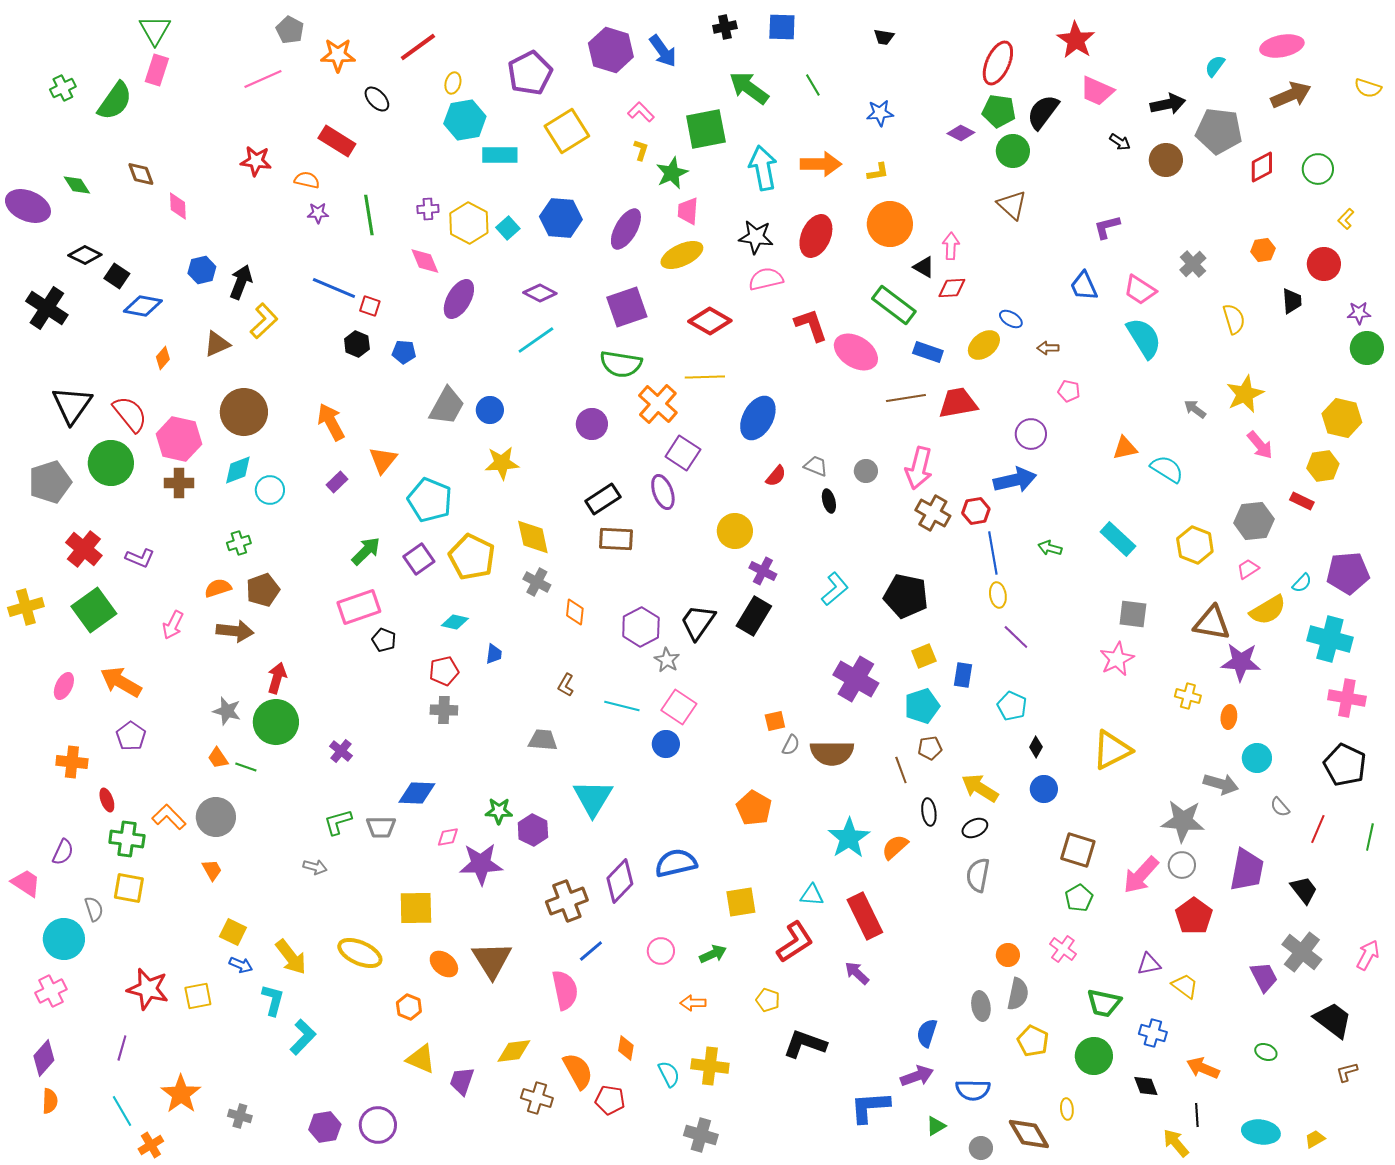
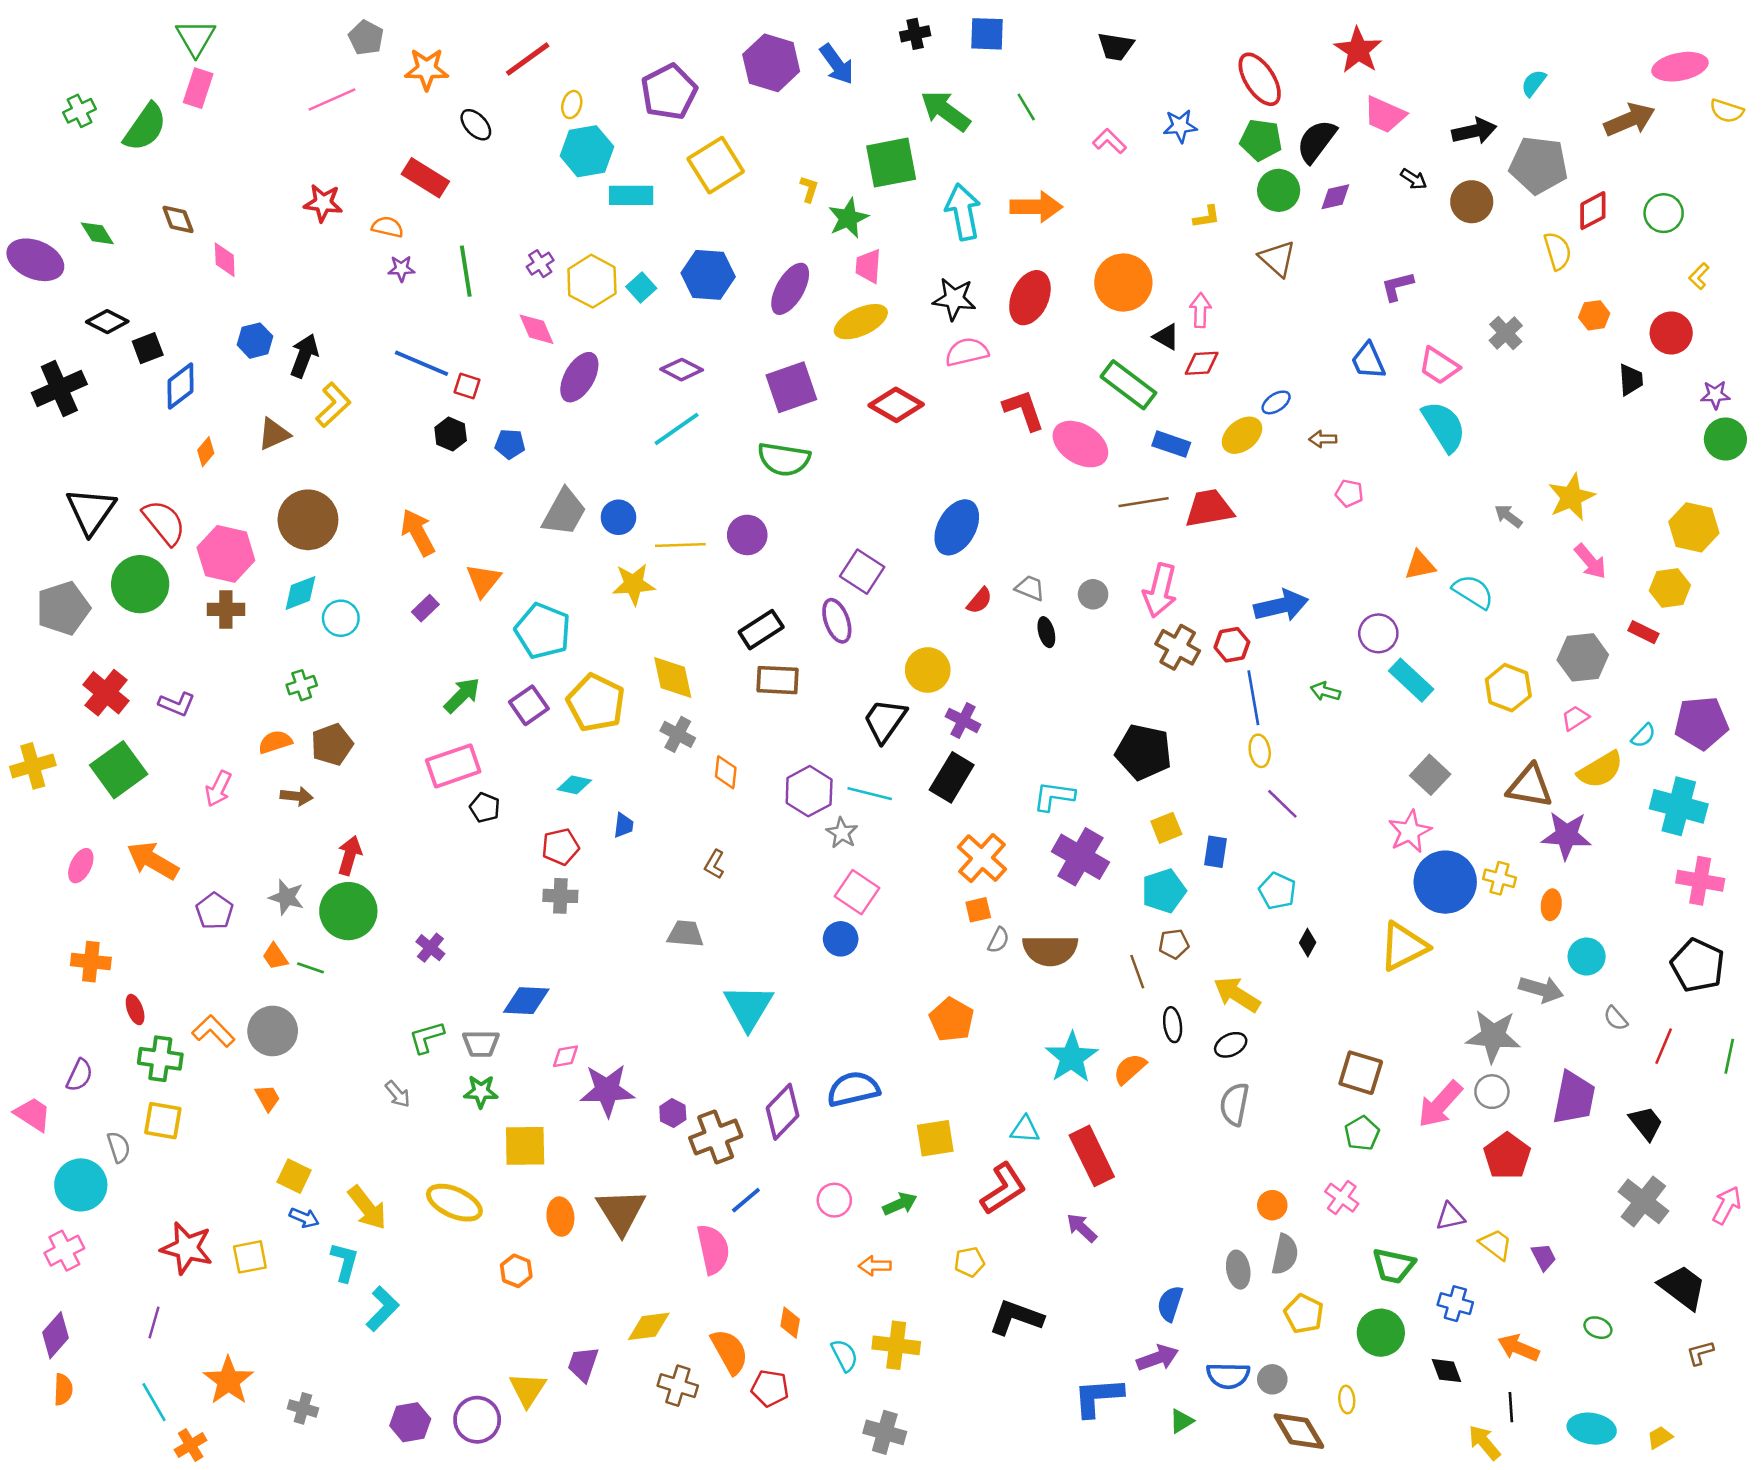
black trapezoid: (884, 37) -> (1116, 46), size x1.4
pink ellipse: (1282, 46) -> (1680, 67), moved
red ellipse: (998, 63) -> (1260, 79), turned -57
pink L-shape: (641, 112) -> (1109, 141), moved
blue star: (880, 113) -> (1180, 126), moved
purple diamond: (961, 133) -> (1335, 197), moved, turned -40
yellow L-shape: (878, 172) -> (1207, 217), moved
purple cross: (428, 209) -> (540, 264), turned -30
black square: (117, 276) -> (148, 348), turned 35
blue diamond: (143, 306) -> (180, 386), turned -48
black cross: (47, 308) -> (59, 389), turned 33
blue ellipse: (1011, 319) -> (1276, 402), turned -65
yellow semicircle: (1234, 319) -> (1558, 251), moved
yellow line: (705, 377) -> (680, 545), moved
orange cross: (658, 404) -> (982, 858), moved
purple circle: (1031, 434) -> (1378, 633), moved
cyan L-shape: (835, 589) -> (1054, 796), moved, turned -132
gray square: (1133, 614) -> (1430, 775), turned 36
black trapezoid: (698, 622) -> (885, 720), moved
brown arrow: (235, 631) -> (297, 796), size x0.7
cyan line: (622, 706) -> (870, 794), moved
purple pentagon: (131, 736) -> (215, 911), moved
blue circle: (1044, 789) -> (1445, 882), moved, size x1.8
green star: (499, 811) -> (481, 1092), moved
purple hexagon: (533, 830) -> (673, 1113), moved, size x0.7
gray arrow: (315, 867) -> (398, 1094), turned 35
orange ellipse: (444, 964) -> (560, 1217), turned 44
purple trapezoid: (1264, 977) -> (1544, 1257), moved, size x0.7
yellow pentagon: (768, 1000) -> (969, 1262), turned -30
yellow triangle: (421, 1059) -> (528, 1389), moved, turned 40
gray circle: (981, 1148) -> (1272, 1379), moved

